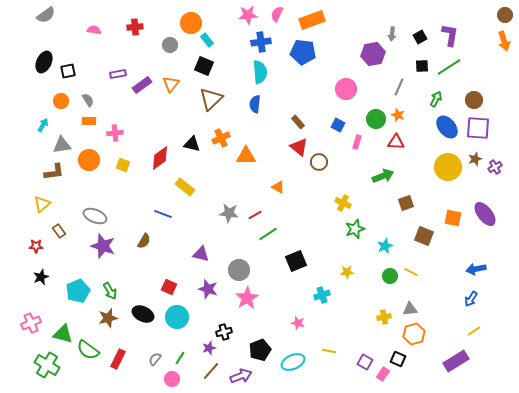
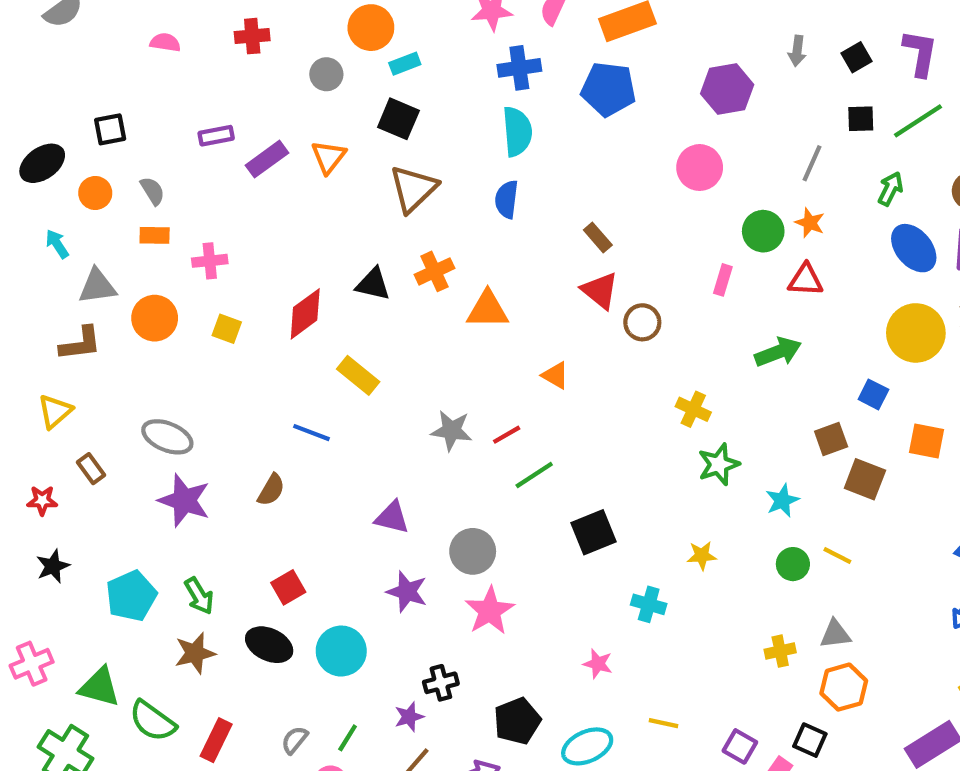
cyan rectangle: (207, 40) -> (405, 64), turned -72
purple hexagon: (373, 54) -> (727, 89), moved
black ellipse: (44, 62) -> (42, 163), moved, turned 30
cyan arrow: (43, 125) -> (57, 244), turned -64
blue square: (338, 125) -> (873, 394), moved
brown square: (406, 203) -> (831, 439), moved
red square: (169, 287) -> (288, 587), moved, turned 35
cyan cross: (322, 295) -> (649, 604), turned 35

